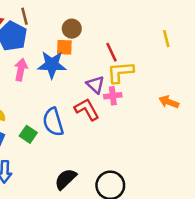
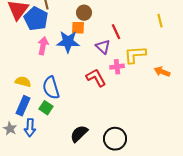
yellow L-shape: (120, 72) -> (135, 55), moved
purple triangle: (95, 85) -> (103, 47), moved
blue semicircle: (53, 122) -> (51, 88), moved
green square: (28, 134) -> (46, 108), moved

